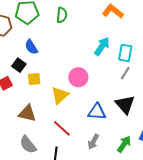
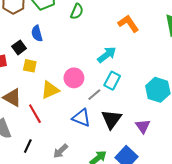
cyan rectangle: (125, 53) -> (112, 81), moved
gray line: (125, 73) -> (94, 95), moved
red line: (62, 128) -> (35, 114), moved
gray arrow: (93, 142) -> (61, 151), moved

